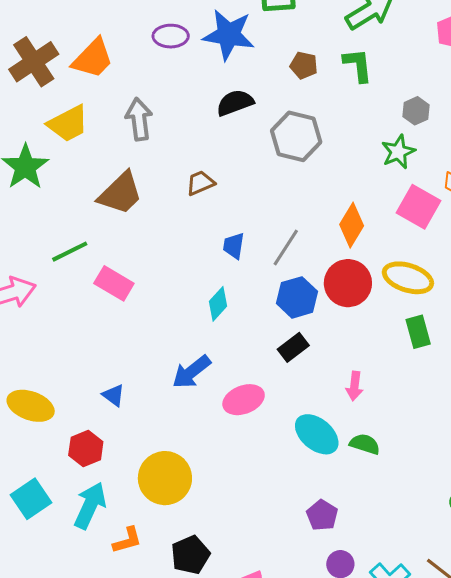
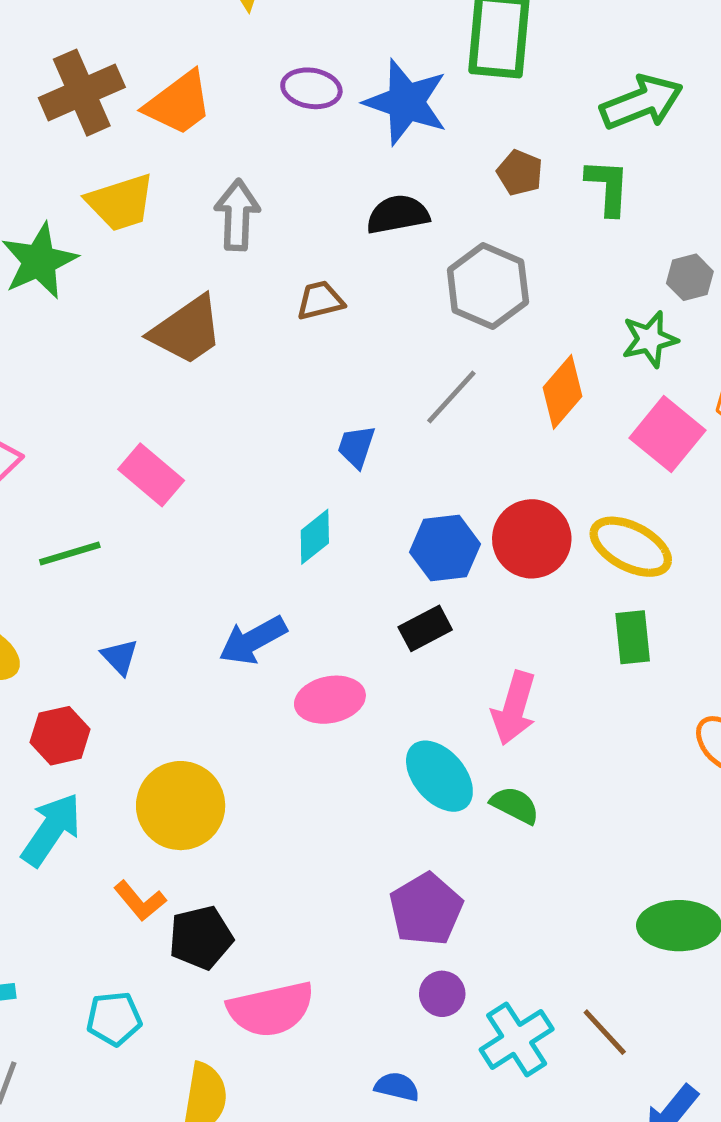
brown trapezoid: (200, 183) -> (320, 300), moved
orange diamond: (352, 225) -> (563, 392), moved
gray line: (286, 247) -> (451, 397), moved
green line: (70, 252) -> (70, 553), moved
pink arrow: (354, 386) -> (514, 708), size x1.5
purple pentagon: (322, 515) -> (426, 909), size x1.4
orange L-shape: (127, 540) -> (140, 901), moved, turned 56

